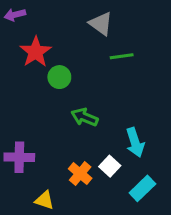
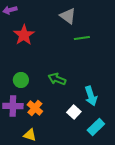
green circle: (59, 77) -> (21, 80), moved
orange cross: (80, 174) -> (35, 108), moved

